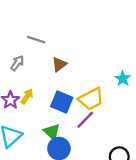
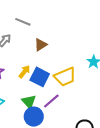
yellow arrow: (27, 96) -> (24, 72), moved
purple line: (85, 120) -> (51, 101), moved

